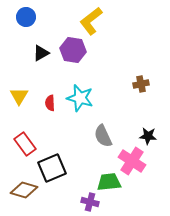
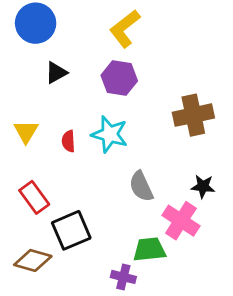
blue circle: (26, 17) -> (36, 23), size x1.5
purple hexagon: (73, 50) -> (119, 78), moved
brown cross: (141, 84) -> (193, 115), size x1.8

